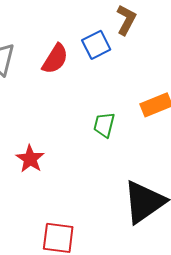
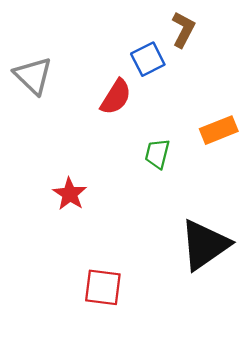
red semicircle: (55, 59) -> (116, 97), moved

